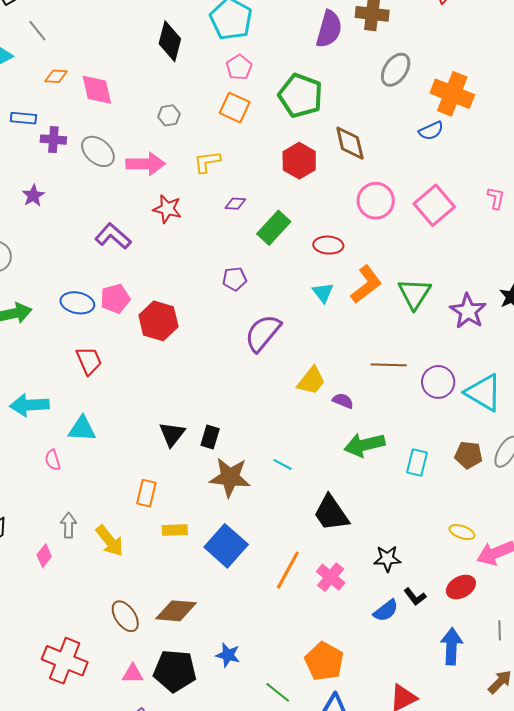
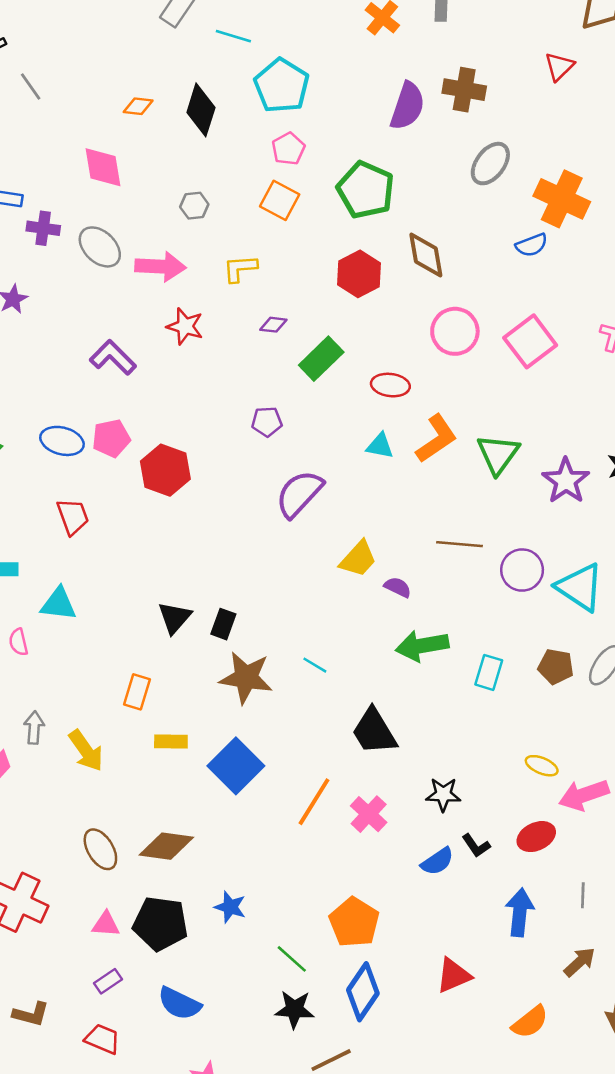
orange diamond: (56, 76) -> (138, 106), moved
cyan triangle: (323, 293) -> (380, 446), turned -45

